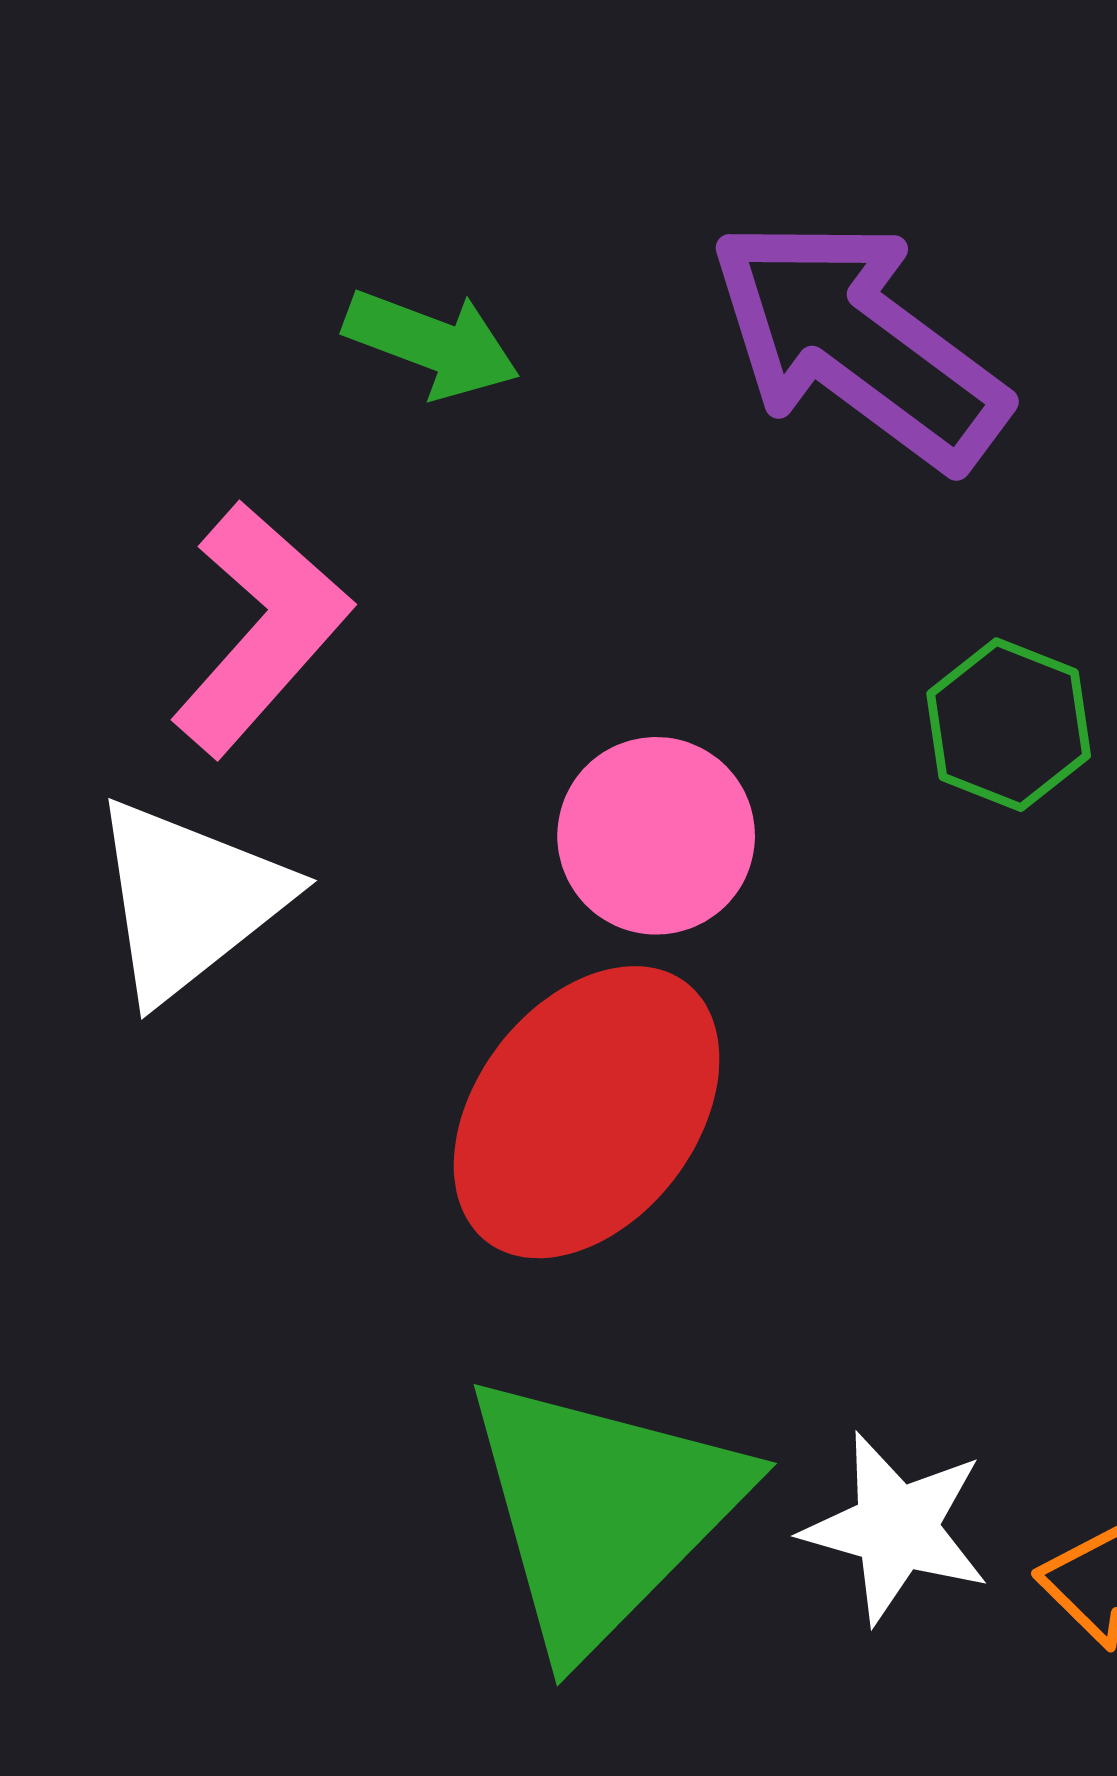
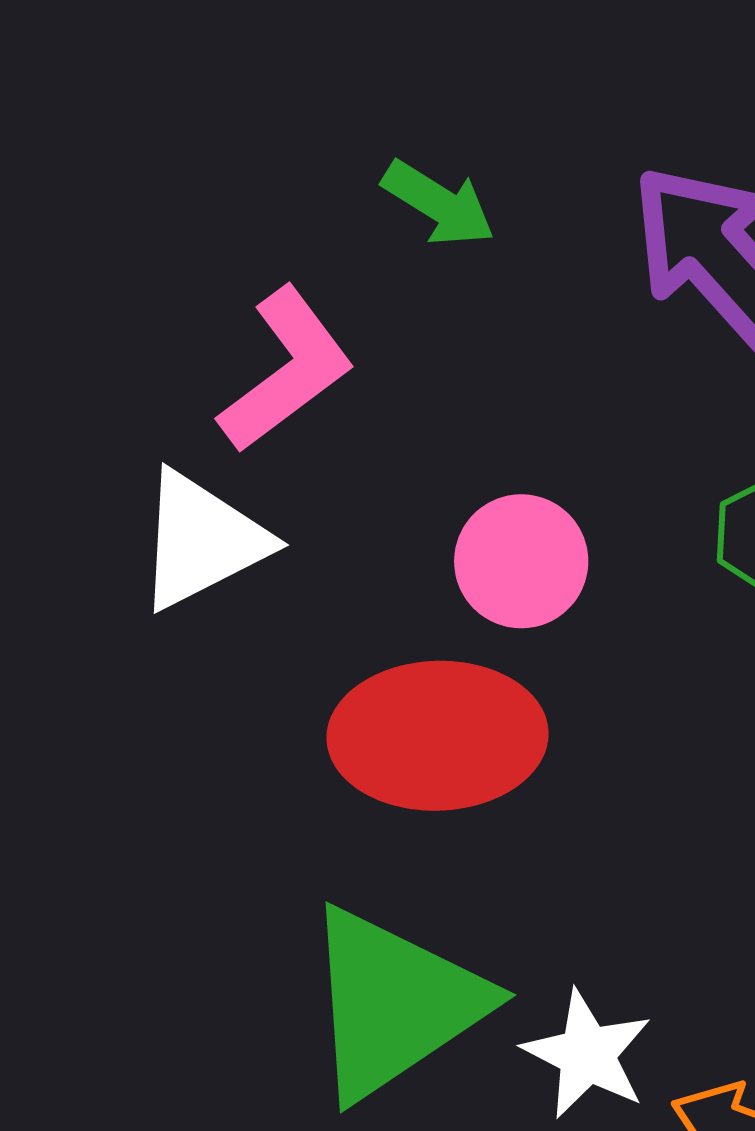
red ellipse: (587, 1112) -> (438, 736), turned 39

